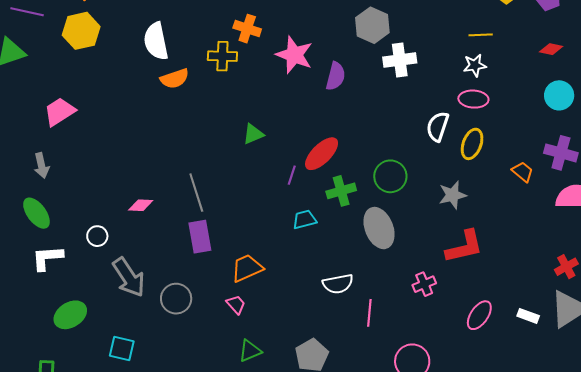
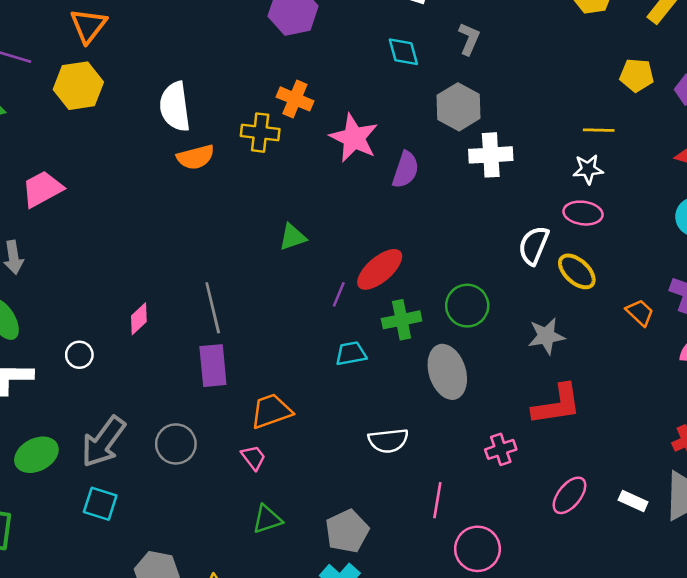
yellow ellipse: (472, 144) -> (577, 271), turned -72
pink diamond: (141, 205) -> (139, 319), turned -50
gray arrow: (129, 277) -> (103, 442), moved, turned 66
pink line: (369, 313) -> (437, 500), moved

